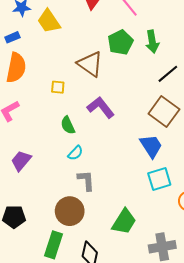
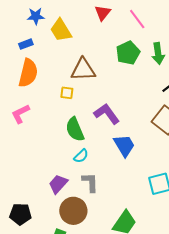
brown triangle: (90, 64) -> (83, 70), moved, turned -40
green semicircle: (68, 125) -> (75, 129), size x1.4
blue trapezoid: (151, 146) -> (124, 145), moved
purple trapezoid: (21, 161) -> (58, 184), moved

